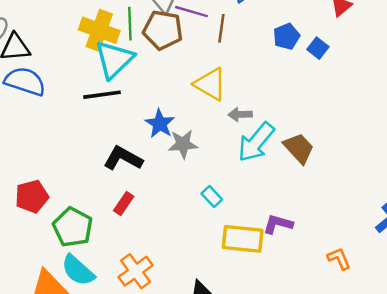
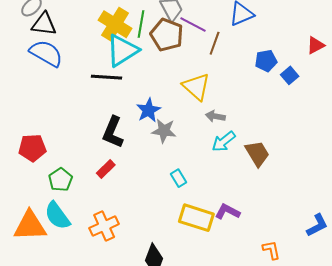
cyan arrow: (256, 142) -> (224, 142), size x0.7
black L-shape: (123, 158) -> (113, 132), turned -108
green pentagon: (73, 227) -> (60, 180), size x0.7

